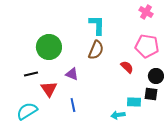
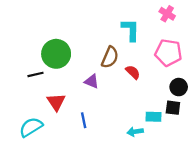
cyan L-shape: (97, 25) -> (131, 30), moved
red semicircle: (127, 67) -> (133, 72), moved
black line: (31, 74) -> (35, 74), moved
purple triangle: (72, 74) -> (92, 81), moved

